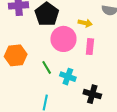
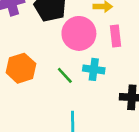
cyan cross: (68, 77) -> (94, 69), moved

